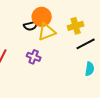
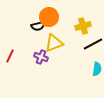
yellow triangle: (47, 32) -> (54, 43), moved

